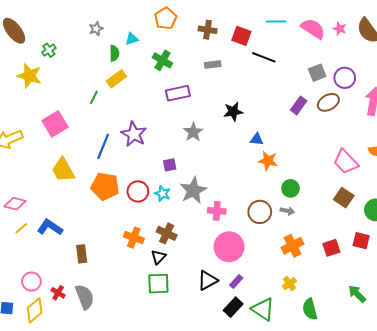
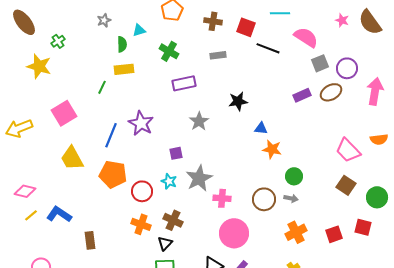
pink semicircle: (313, 29) -> (306, 37), moved
yellow rectangle: (116, 79) -> (124, 69), turned 30
purple rectangle: (299, 105) -> (302, 95), turned 30
red circle: (138, 191) -> (142, 191), moved

